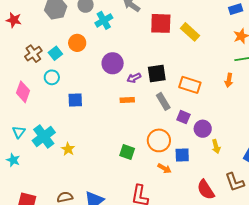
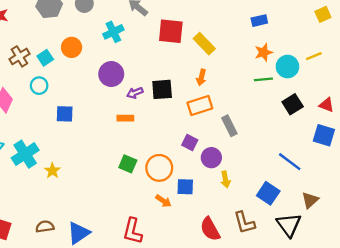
cyan cross: (104, 20) -> (113, 32), moved
orange arrow: (229, 80) -> (201, 77), moved
orange rectangle: (190, 85) -> (200, 105), turned -40
gray rectangle: (163, 101) -> (229, 126), moved
green square: (127, 152) -> (128, 164), moved

